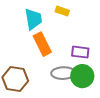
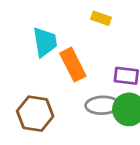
cyan trapezoid: (33, 19) -> (45, 42), moved

